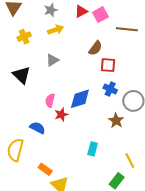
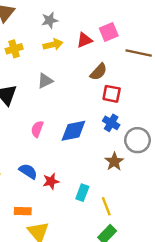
red triangle: (81, 11) -> (84, 40), moved
red star: (61, 115) -> (51, 181), moved
blue semicircle: (37, 128) -> (28, 171), moved
yellow line: (130, 161) -> (106, 206), moved
orange rectangle: (45, 169) -> (23, 211), turned -40

